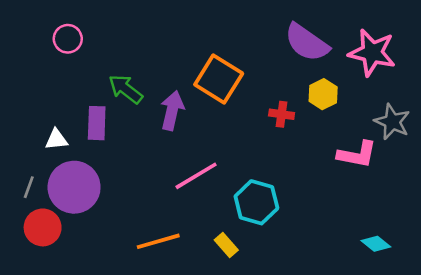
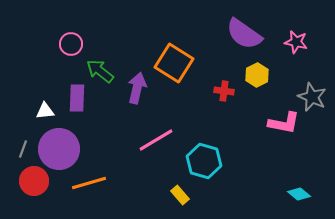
pink circle: (68, 39) -> (71, 44), moved
pink star: (372, 53) -> (296, 42), size x0.6
orange line: (158, 241) -> (89, 183), moved

